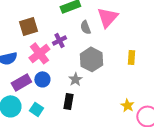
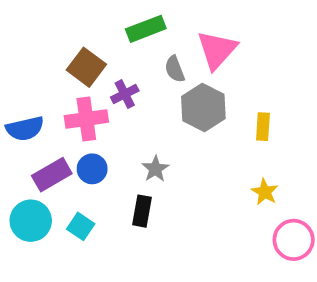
brown square: (28, 26) -> (86, 67), moved, turned -36
pink cross: (39, 53) -> (86, 119), turned 30
gray hexagon: (91, 59) -> (203, 107), moved
yellow star: (127, 105) -> (265, 192), moved

